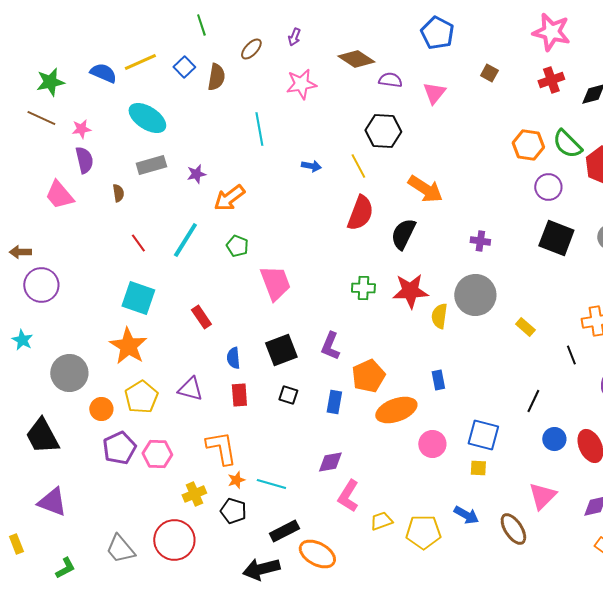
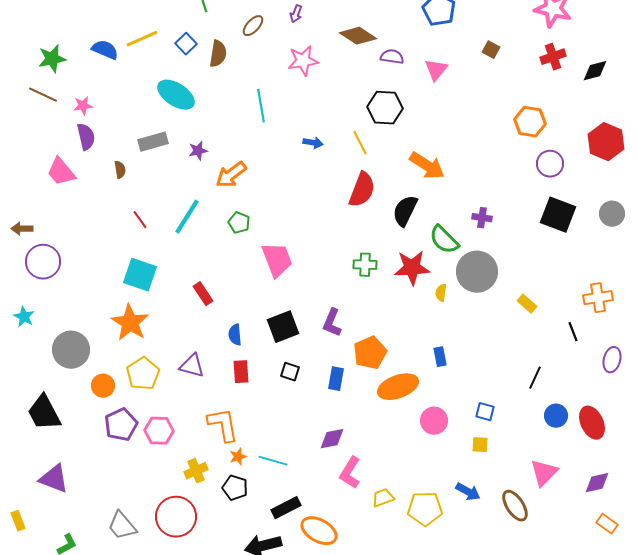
cyan ellipse: (147, 118) -> (176, 95), moved
green semicircle: (567, 144) -> (444, 240), moved
yellow semicircle: (439, 316) -> (441, 293), size x0.7
blue square: (483, 435) -> (485, 412), size x0.6

